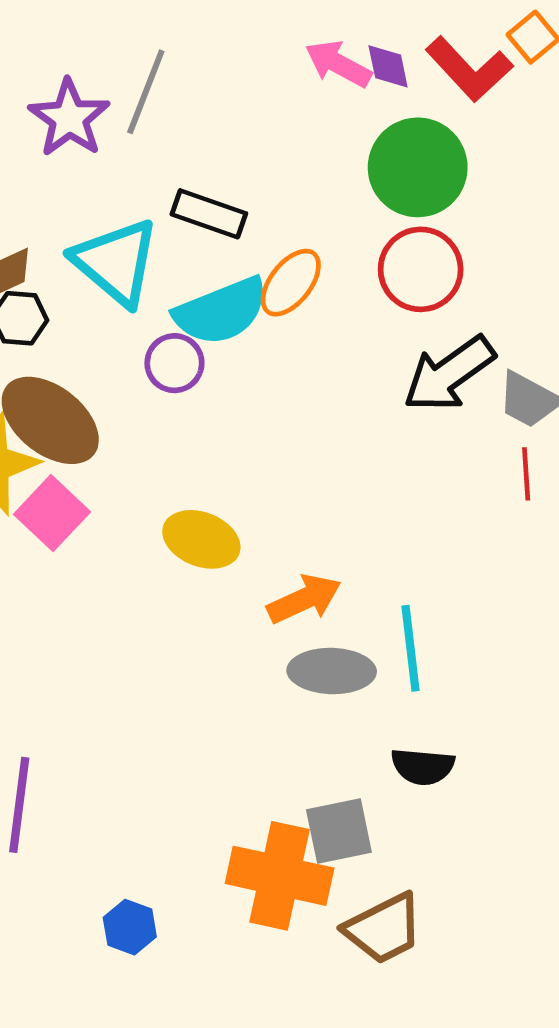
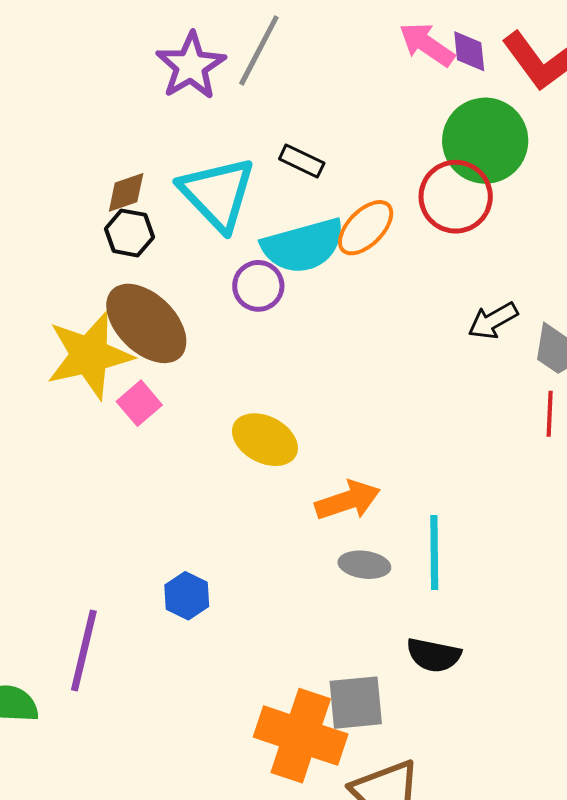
black rectangle: (209, 214) -> (302, 161), size x0.7
red circle: (421, 269) -> (456, 197), moved
black arrow: (449, 374) -> (493, 321), size x0.6
pink square: (52, 513) -> (139, 403), size x0.7
gray ellipse: (332, 671) -> (364, 565), size x0.7
blue hexagon: (130, 927) -> (187, 596), moved

